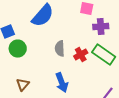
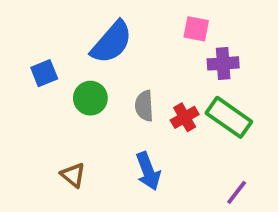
green circle: (18, 48) -> (90, 98), moved
brown triangle: (23, 84) -> (73, 175), turned -32

